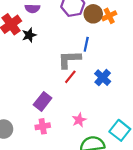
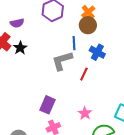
brown circle: (93, 14) -> (88, 25), moved
red line: (70, 77) -> (84, 74), moved
blue cross: (103, 78) -> (97, 52), moved

